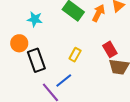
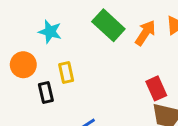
yellow rectangle: (75, 55) -> (66, 73), moved, turned -48
black rectangle: (36, 60) -> (46, 93), size x0.6

